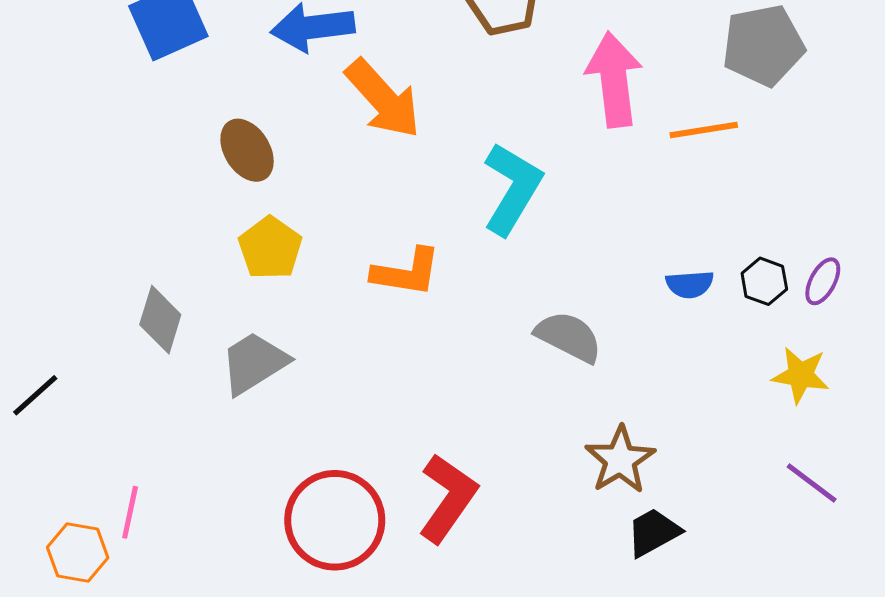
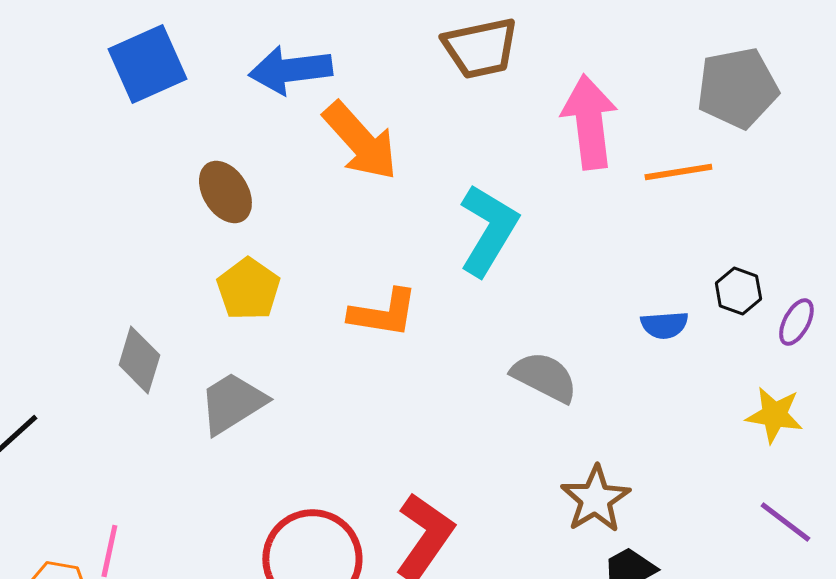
black hexagon: (764, 281) -> (738, 291), moved

